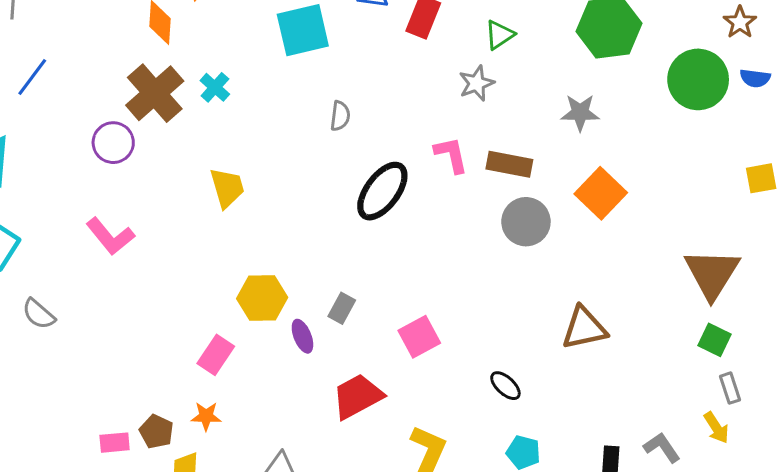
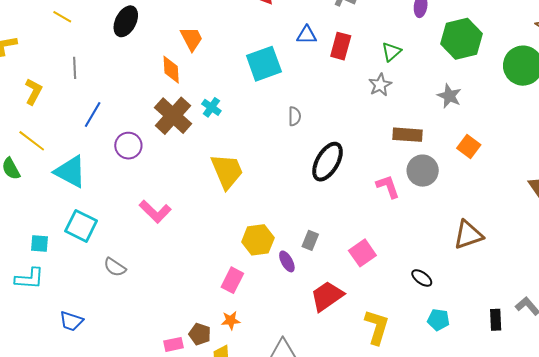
gray star: (580, 113) -> (449, 96), turned 30
purple circle: (113, 143) -> (128, 146), moved
pink L-shape: (451, 155) -> (388, 187), moved
yellow trapezoid: (227, 188) -> (227, 171), size x1.4
orange square: (601, 193) -> (469, 146), size x0.7

